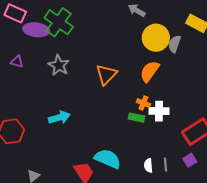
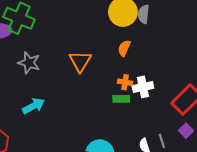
orange semicircle: (150, 71) -> (124, 48), size x0.7
cyan arrow: (59, 117) -> (34, 106), moved

